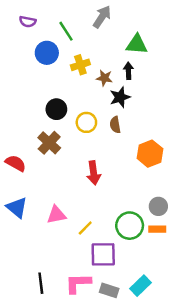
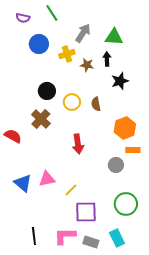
gray arrow: (102, 17) -> (83, 33), moved
green line: (66, 31) -> (52, 13), moved
black star: (120, 97) -> (120, 81), moved
gray circle: (158, 206) -> (116, 165), moved
blue triangle: (17, 208) -> (23, 183), moved
green circle: (130, 226) -> (126, 204), moved
orange rectangle: (157, 229) -> (133, 150), moved
cyan rectangle: (140, 286) -> (117, 238), turned -72

